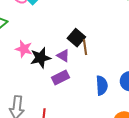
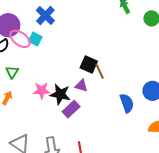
black star: (41, 58) -> (60, 94), turned -30
purple rectangle: (60, 77) -> (71, 109), moved

